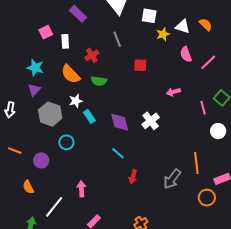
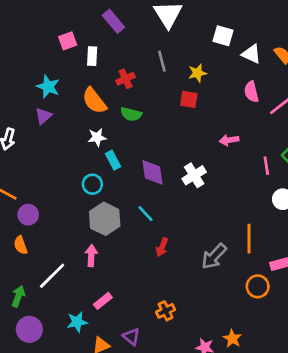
white square: (149, 16) -> (223, 36), moved
yellow star: (163, 34) -> (197, 73), moved
gray hexagon: (50, 114) -> (105, 219), moved
cyan circle: (66, 142) -> (92, 184), moved
purple circle: (41, 160) -> (28, 215), moved

